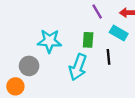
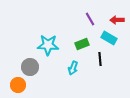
green rectangle: (88, 40) -> (82, 44), turned 64
cyan arrow: (78, 67) -> (73, 68), size x0.6

